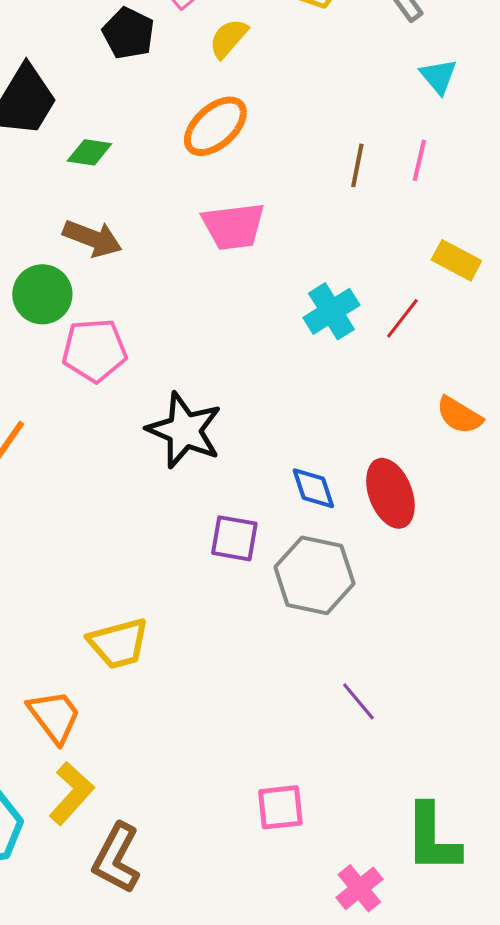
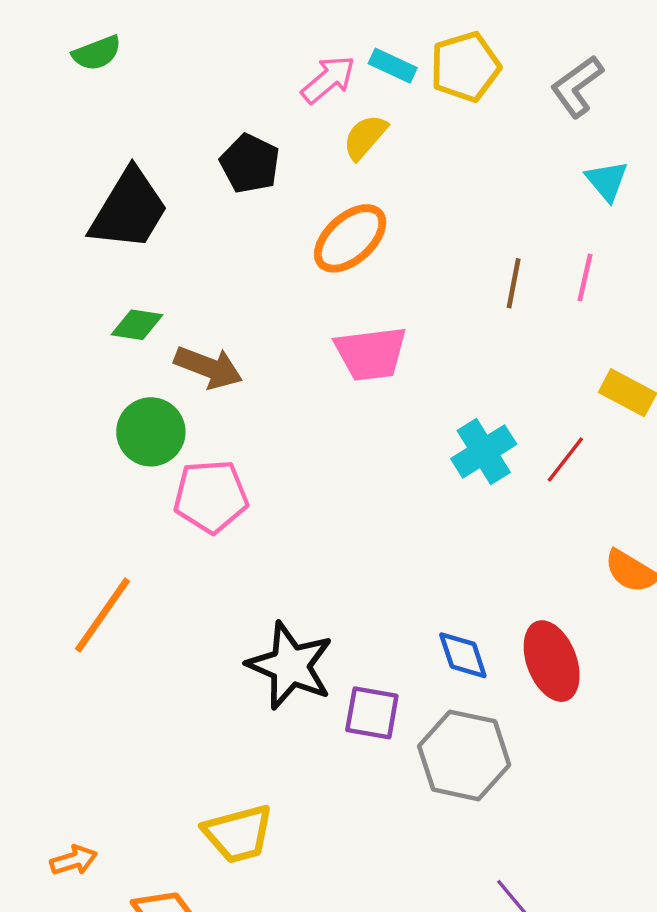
black pentagon: (128, 33) -> (250, 164), moved
green diamond: (89, 152) -> (137, 325), moved
black star: (184, 430) -> (290, 666), moved

